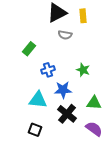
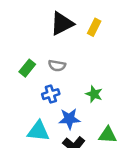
yellow rectangle: (83, 16) -> (94, 27), turned 32
gray semicircle: (65, 35) -> (57, 66), moved

